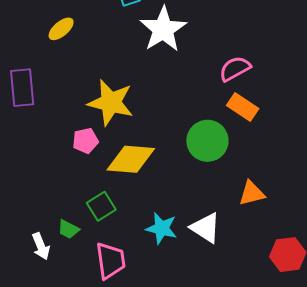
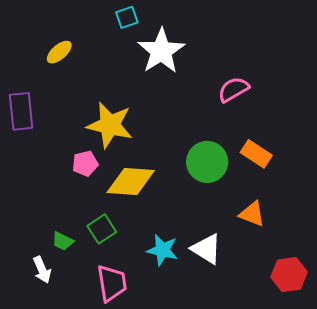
orange rectangle: (243, 107) -> (256, 154), moved
orange triangle: (252, 193) -> (252, 214), turned 36
green trapezoid: (68, 229) -> (63, 241), moved

